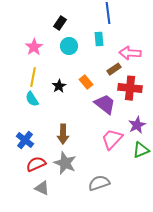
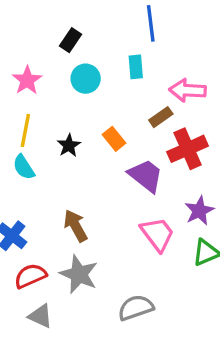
red cross: (130, 88) -> (188, 149), turned -30
brown arrow: (63, 134) -> (76, 226), turned 150
pink trapezoid: (112, 139) -> (157, 234), turned 100

